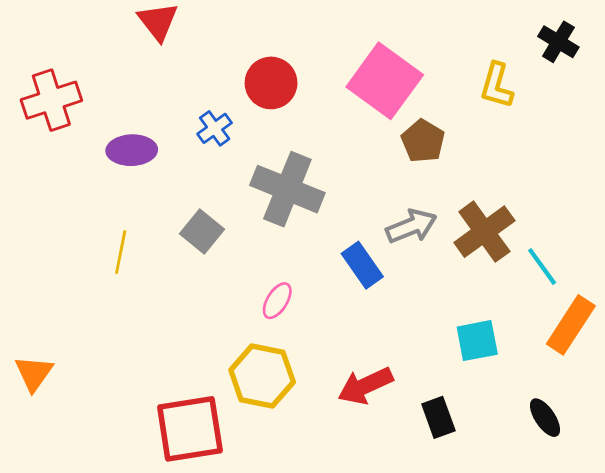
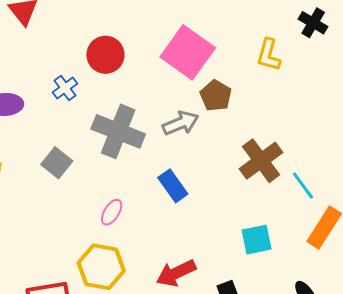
gray arrow: (411, 226) -> (181, 123), moved

